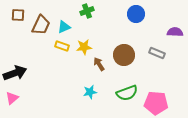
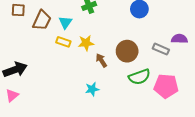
cyan triangle: (64, 27) -> (65, 22), turned -32
purple semicircle: (175, 32) -> (179, 39), moved
green semicircle: (127, 93) -> (139, 77), moved
pink pentagon: (156, 103) -> (166, 86), moved

